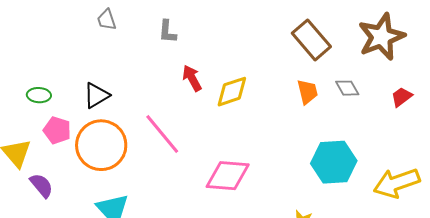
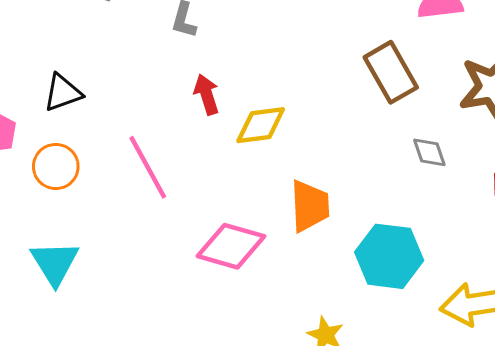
orange trapezoid: (307, 92) -> (310, 206), moved, size x1.4
orange circle: (101, 145) -> (56, 166), size x0.6

